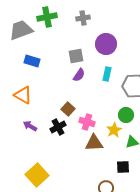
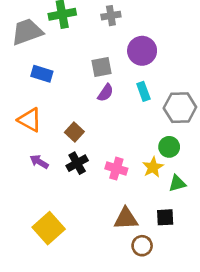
cyan rectangle: (107, 74) -> (143, 91), turned -32
brown square: (68, 109) -> (74, 132), moved
pink cross: (87, 122) -> (116, 169), moved
brown triangle: (94, 143) -> (126, 219), moved

